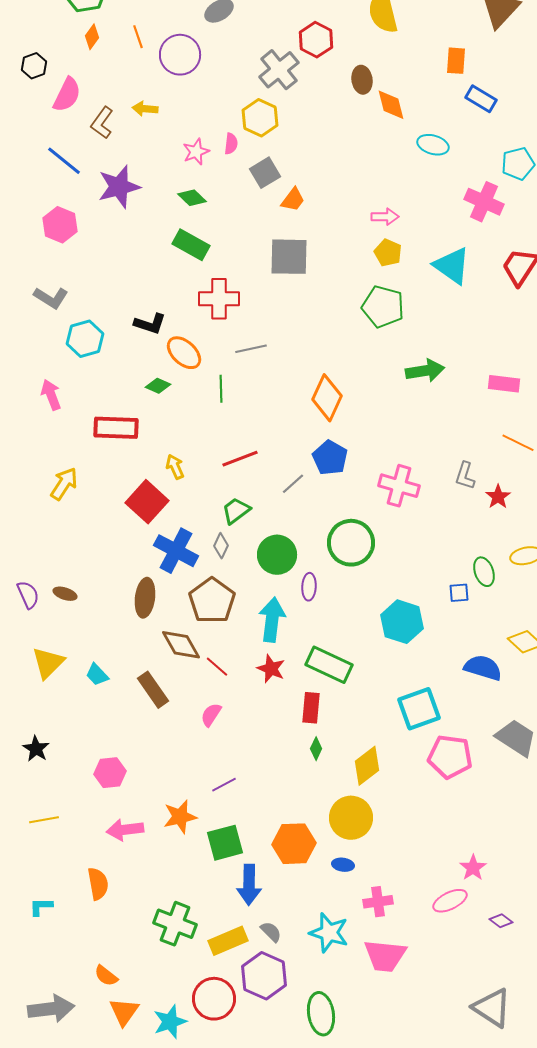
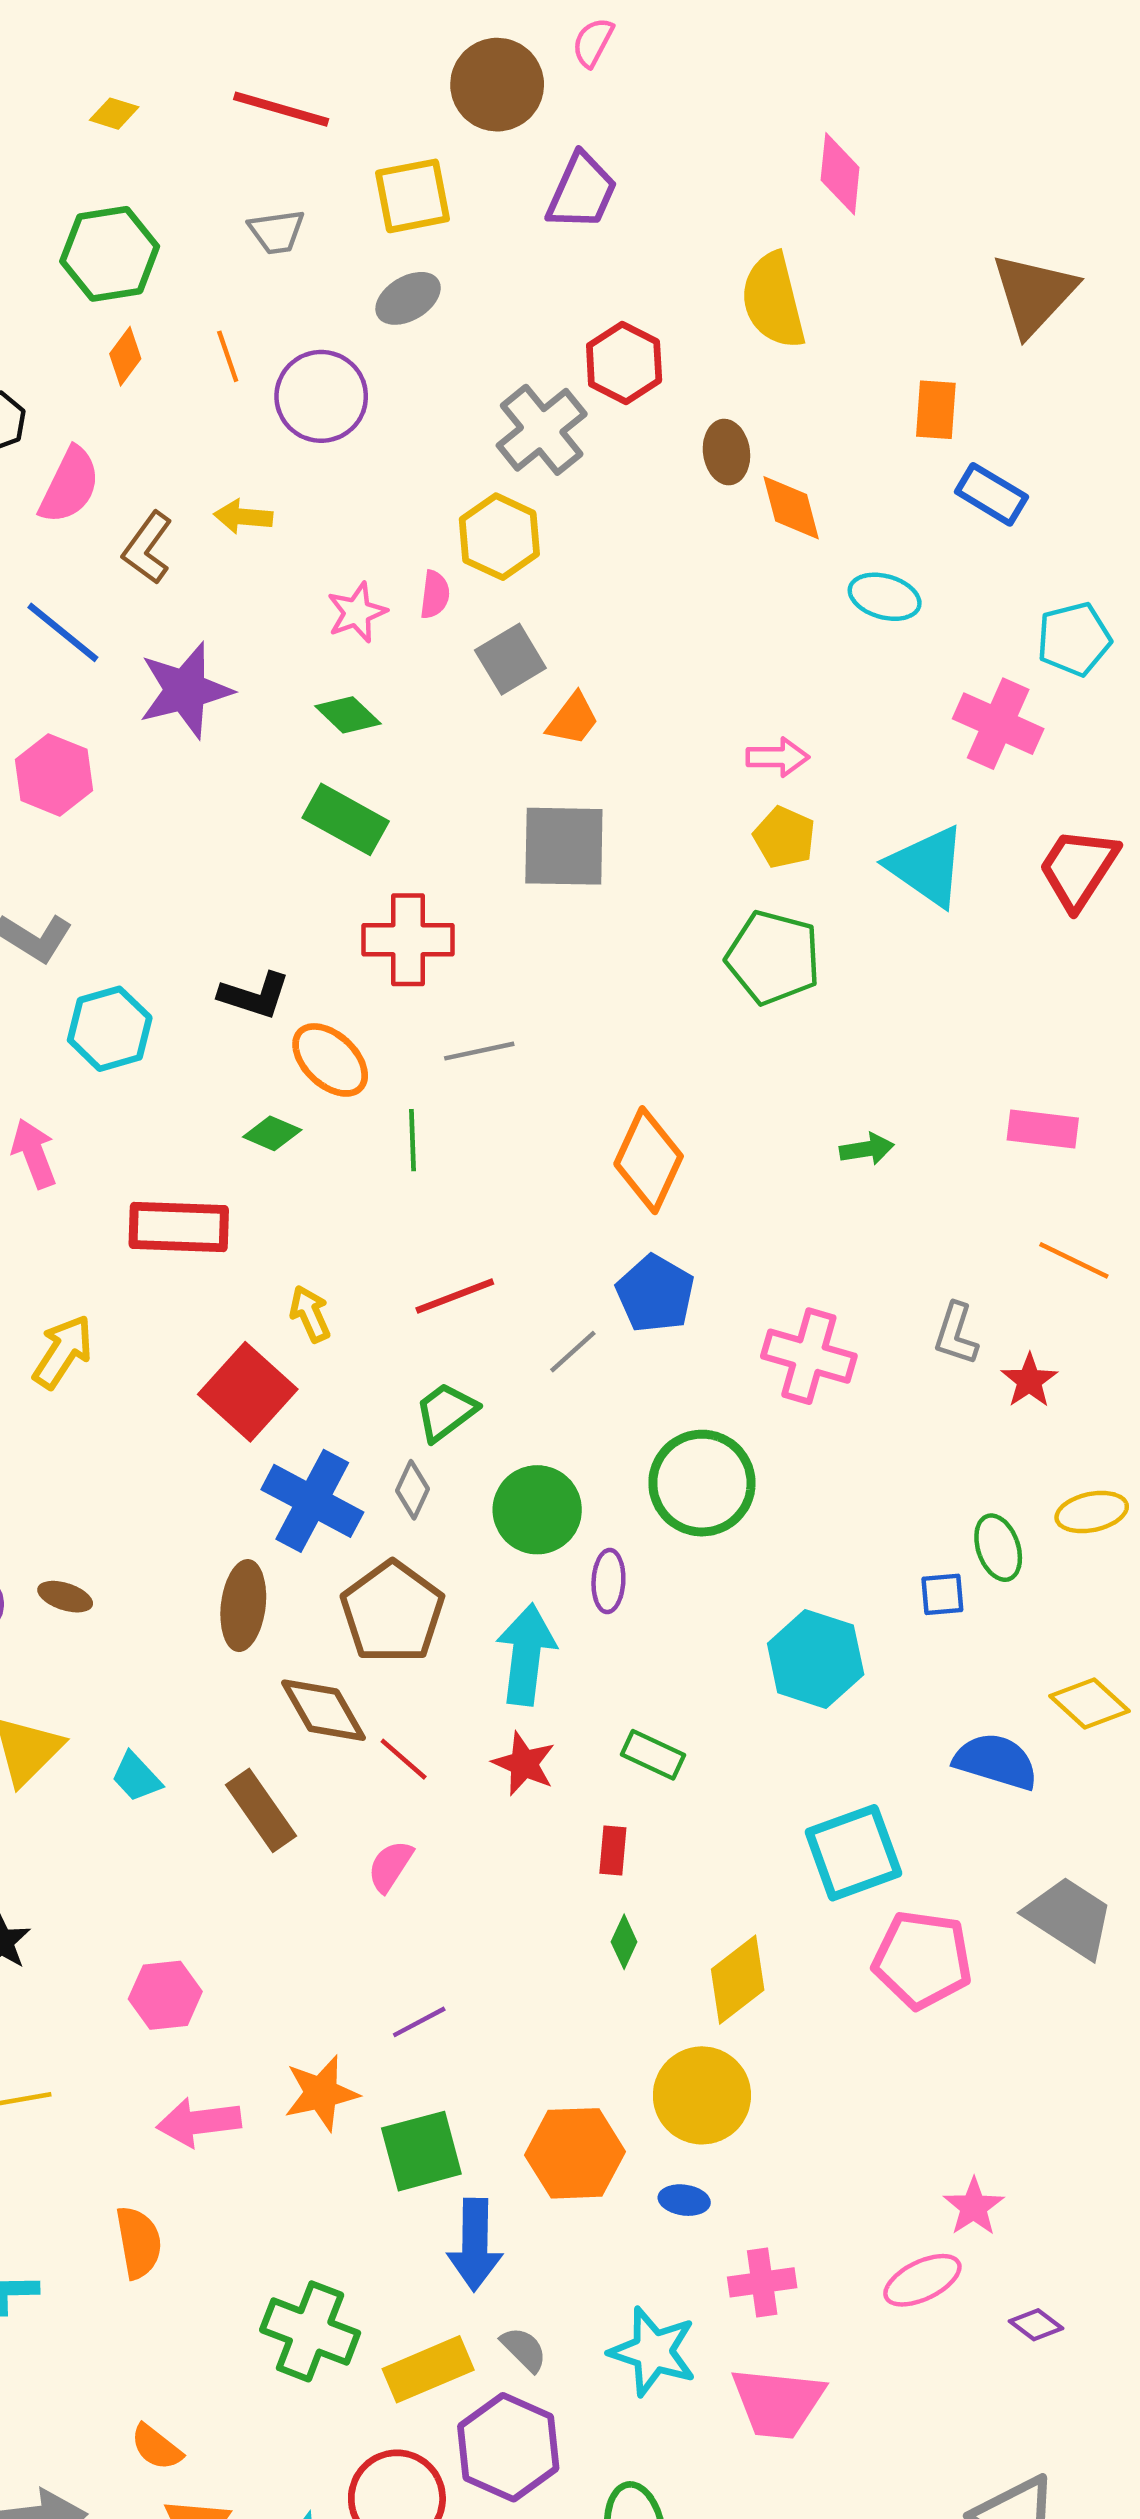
green arrow: (425, 371) -> (867, 1149), moved, size x0.6
green rectangle: (329, 665) -> (653, 1755), size x0.6
red rectangle: (311, 708) -> (613, 1850), size x0.7

